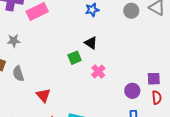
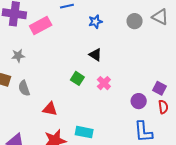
green square: (75, 58) -> (77, 78), moved, turned -32
purple square: (154, 79) -> (160, 88), turned 32
red triangle: (43, 95) -> (50, 109), turned -35

